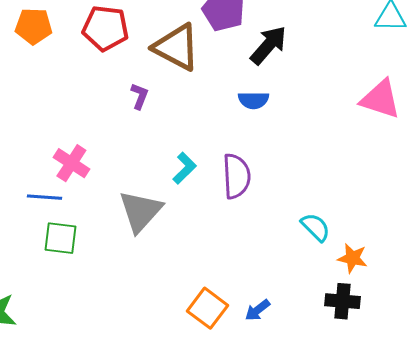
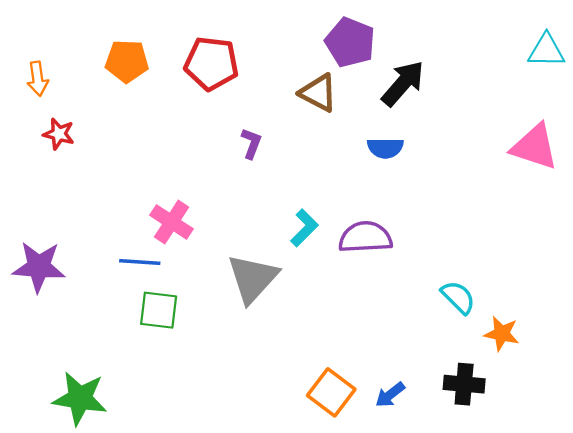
brown triangle: (176, 47) -> (318, 93), moved, size x0.7
purple semicircle: (236, 176) -> (365, 237), turned -90
black cross: (342, 301) -> (464, 384), moved

